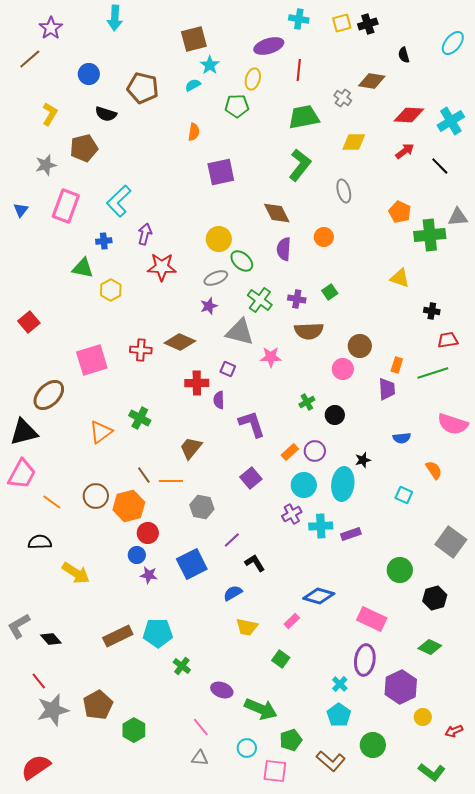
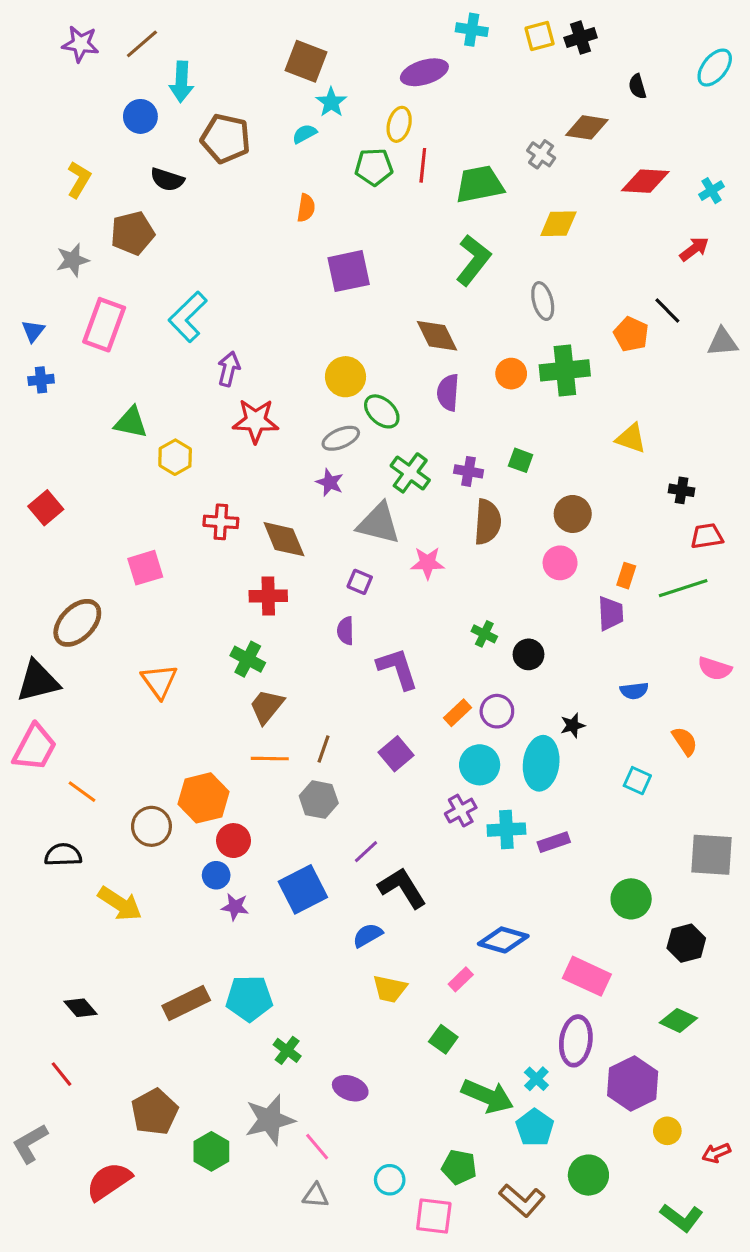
cyan arrow: (115, 18) -> (181, 82), moved
purple star: (51, 28) -> (80, 44), turned -30
brown square: (194, 39) -> (306, 61), turned 36
brown line: (30, 59) -> (142, 44), moved
red line: (299, 70) -> (423, 165), moved
cyan cross: (451, 121) -> (712, 191), size x0.6
red arrow: (405, 151) -> (694, 249), moved
black line: (440, 166) -> (667, 310), moved
green cross: (430, 235) -> (565, 370), moved
blue cross: (104, 241) -> (41, 380), moved
green square: (330, 292) -> (521, 460), turned -35
purple star: (209, 306) -> (330, 482), turned -30
brown semicircle: (309, 331) -> (487, 522), turned -84
brown diamond: (180, 342) -> (284, 539), turned 44
brown circle: (360, 346) -> (573, 514), moved
red cross: (141, 350) -> (221, 522), moved
pink square: (92, 360) -> (145, 568), size x0.7
pink circle: (343, 369) -> (560, 563), moved
red cross: (197, 383) -> (268, 596), moved
green cross: (307, 402) -> (484, 634), turned -35
green cross: (140, 418) -> (248, 659), moved
pink semicircle: (453, 424) -> (715, 669), size x0.7
orange triangle: (101, 432) -> (159, 681), turned -30
brown trapezoid: (191, 448) -> (267, 706), moved
brown line: (144, 475) -> (323, 749), moved, turned 54
brown circle: (96, 496) -> (151, 826), moved
gray square: (451, 542) -> (712, 855), turned -32
black L-shape: (255, 563) -> (402, 888), size x1.5
gray L-shape: (19, 626) -> (30, 1143), moved
green arrow: (261, 709) -> (487, 1096), moved
gray star: (53, 710) -> (270, 1120), moved
green pentagon: (291, 740) -> (459, 1167), turned 30
red semicircle: (36, 767) -> (109, 1181), moved

